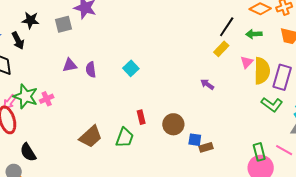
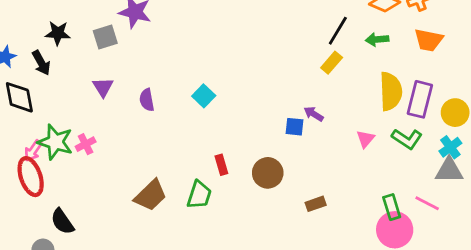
pink triangle: (247, 62) -> (365, 139), moved
purple triangle: (70, 65) -> (103, 87), moved, turned -49
blue square: (195, 140) -> (295, 127), moved

